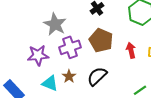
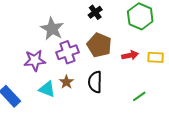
red arrow: (131, 50) -> (130, 55), turned 91
black semicircle: (97, 76) -> (95, 82), turned -45

